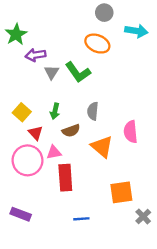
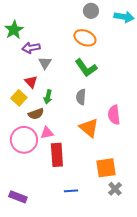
cyan arrow: (136, 31) -> (124, 17), moved
green L-shape: (78, 72) -> (86, 68), moved
brown semicircle: (71, 131) -> (36, 114), moved
red triangle: (36, 133) -> (31, 82), moved
purple rectangle: (21, 214) -> (18, 197), moved
gray cross: (143, 217) -> (115, 189), moved

